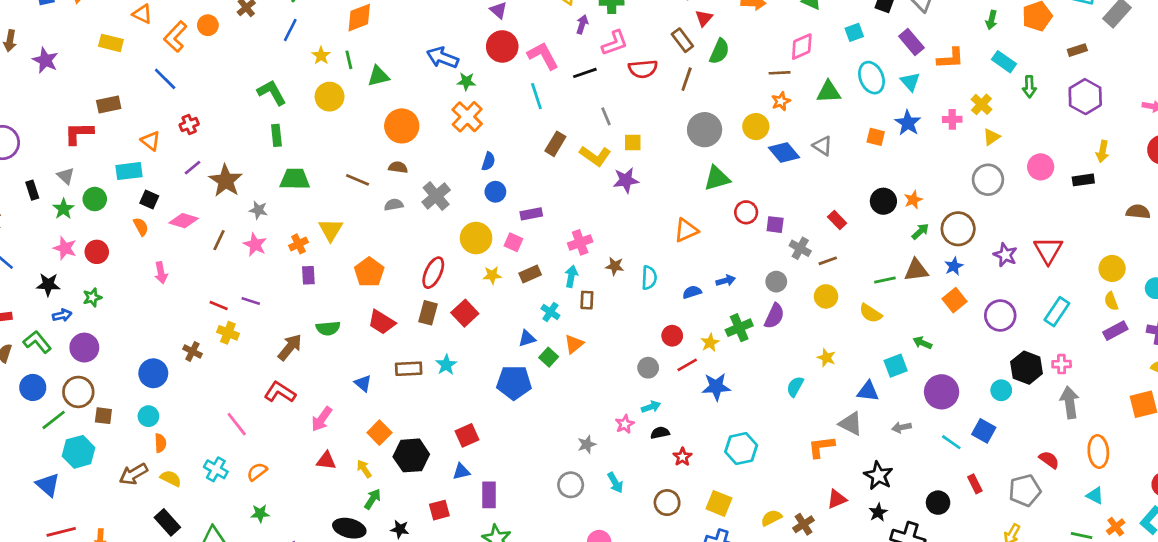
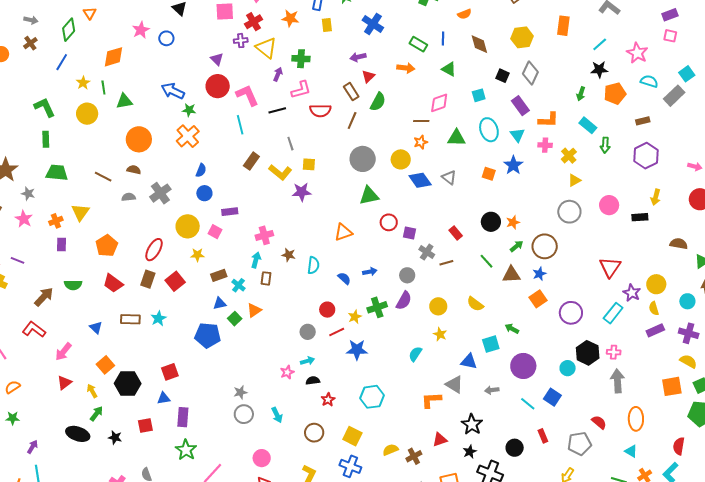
pink cross: (952, 119) -> (545, 145), moved
purple star: (1005, 255) -> (632, 293), moved
brown rectangle: (530, 274) -> (219, 275), moved
green line: (885, 280) -> (486, 261), moved, turned 56
blue semicircle: (692, 292) -> (344, 278), turned 56
yellow circle: (826, 296) -> (438, 306), moved
gray star: (587, 444) -> (240, 392), moved
red triangle: (326, 461) -> (64, 383), turned -49

